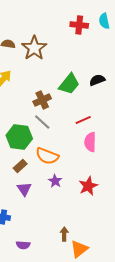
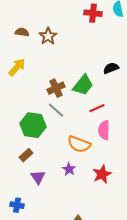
brown star: (34, 48) -> (48, 36), size x0.7
green trapezoid: (69, 84) -> (83, 85), moved
orange semicircle: (47, 156) -> (79, 144), moved
brown rectangle: (20, 166) -> (26, 155), moved

